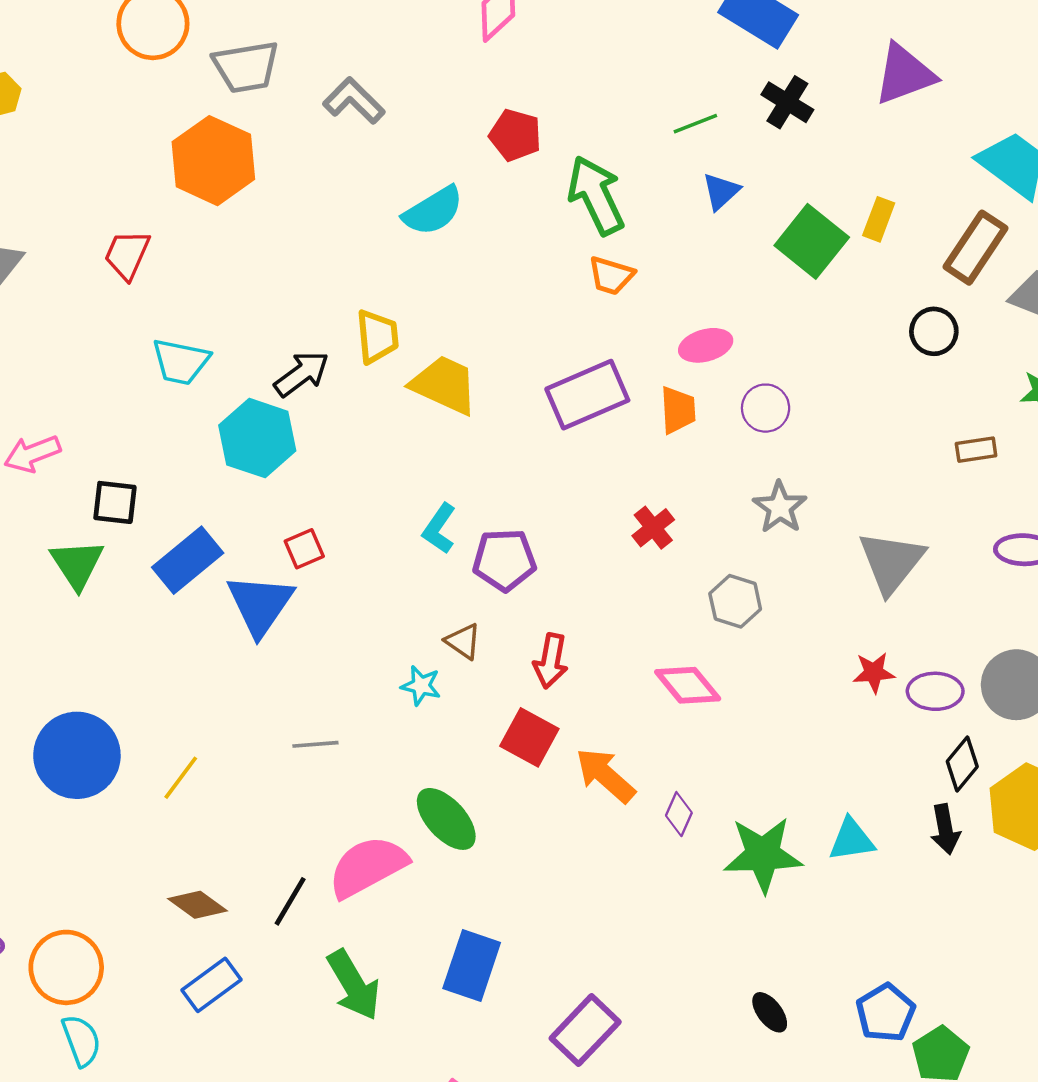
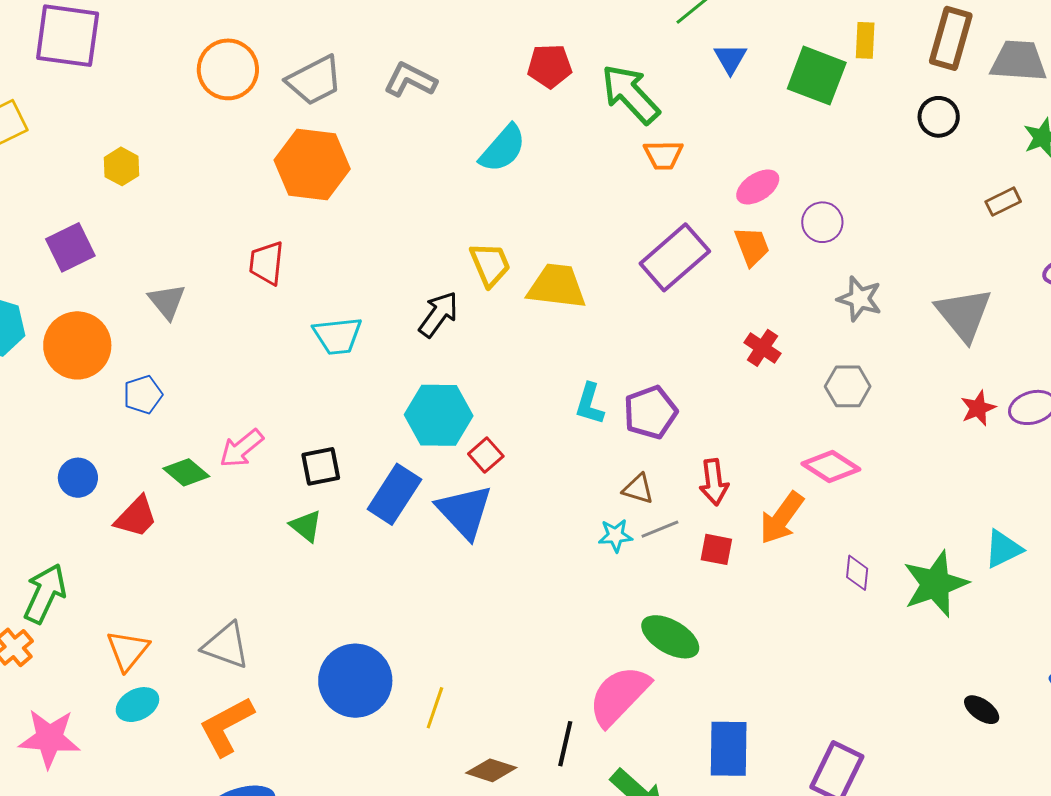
cyan hexagon: (257, 438) -> (439, 415), moved
green triangle: (77, 564) -> (306, 526), size x0.7
red square: (529, 737) -> (716, 549), size x0.7
gray line: (315, 744) -> (660, 529), moved
orange arrow: (605, 775) -> (782, 518), moved, turned -78
yellow line: (181, 778) -> (435, 708), moved

